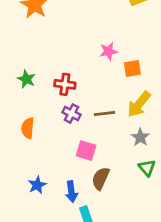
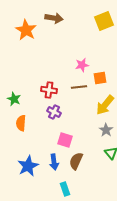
green star: (26, 79) -> (14, 99), moved
brown line: (105, 114) -> (79, 87), moved
blue star: (37, 185) -> (28, 166), size x1.5
blue arrow: (71, 192) -> (54, 162), moved

